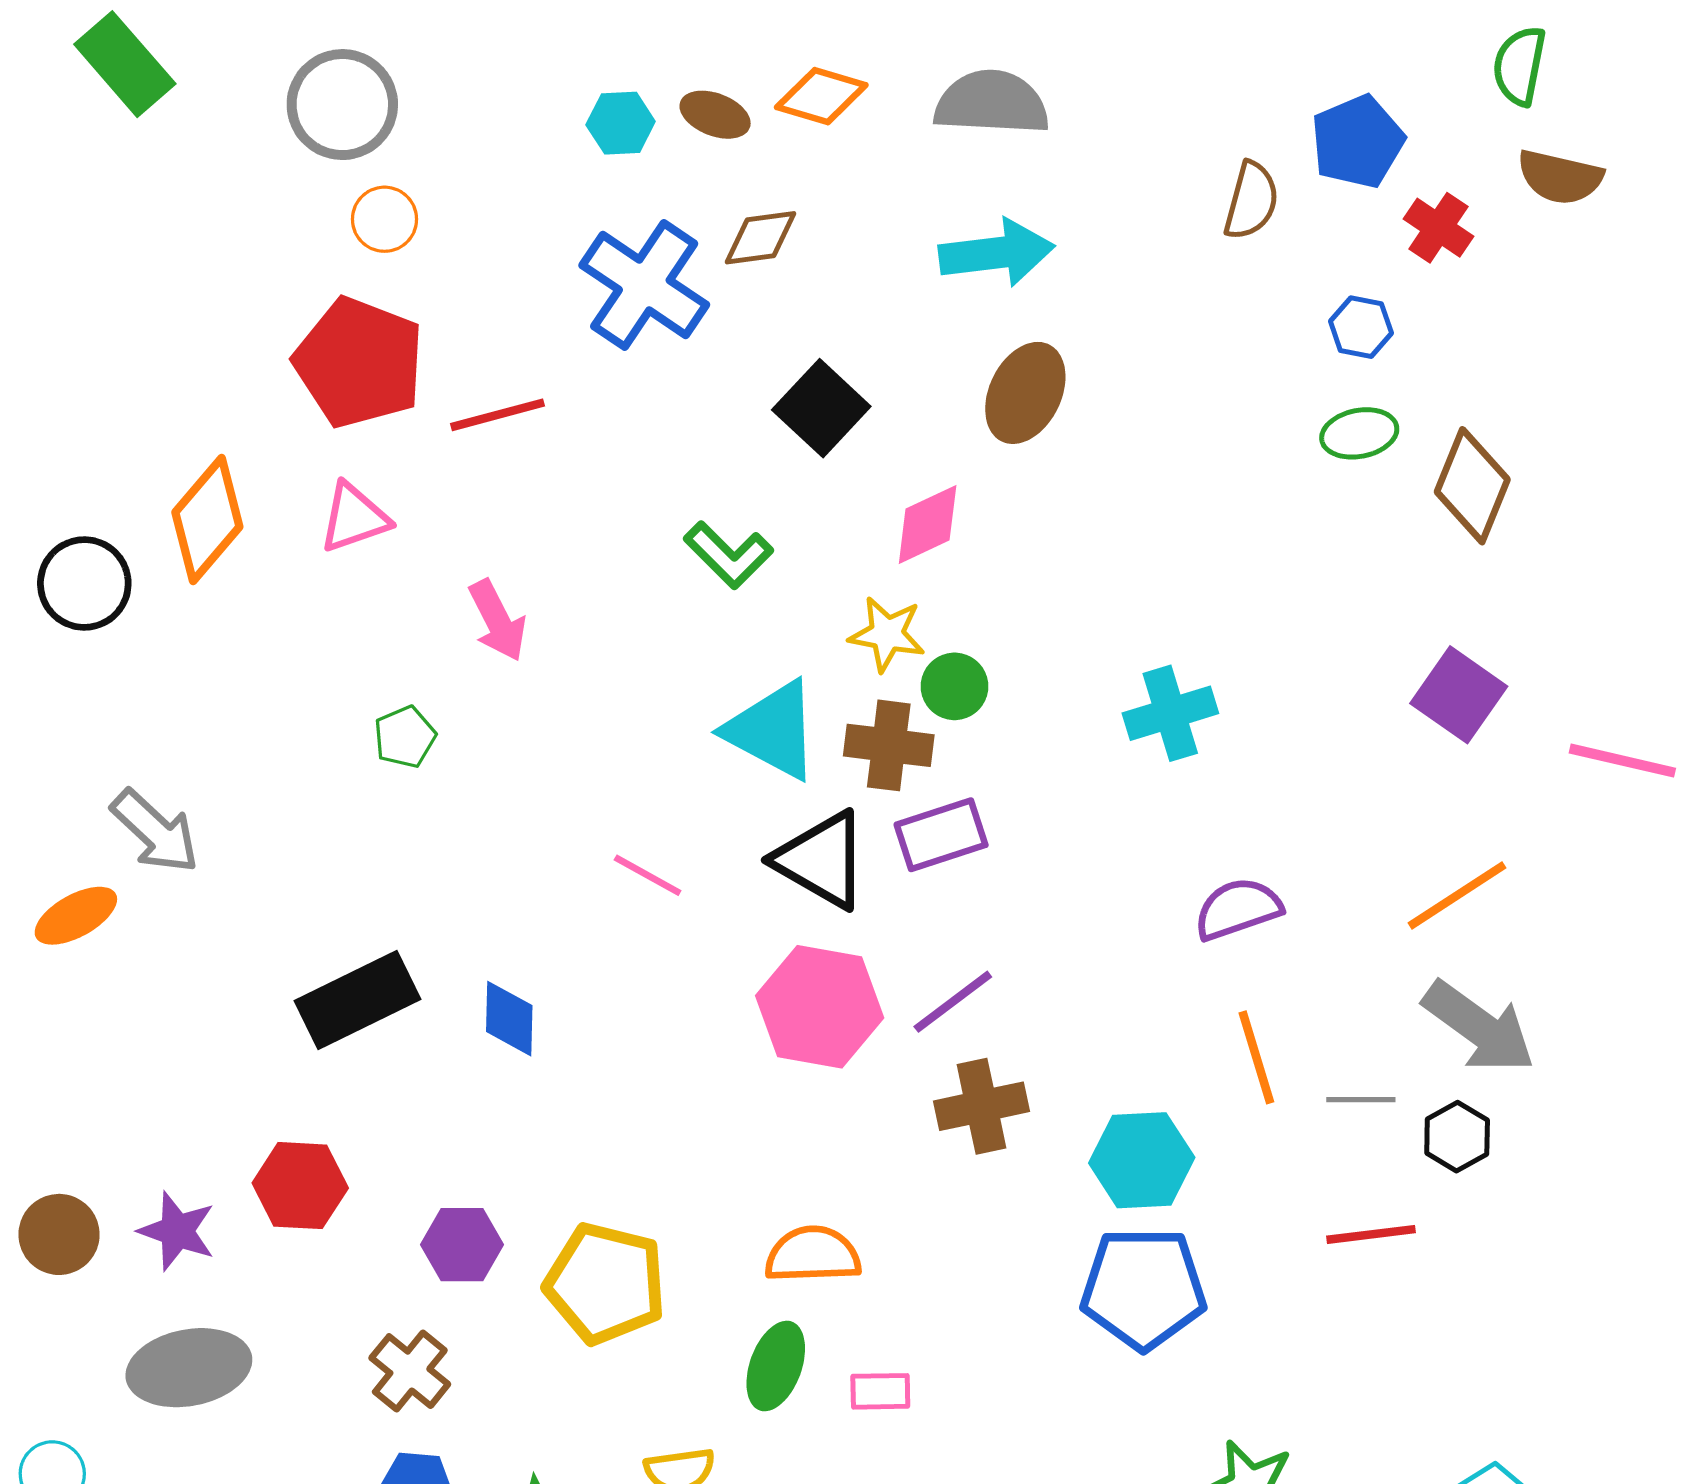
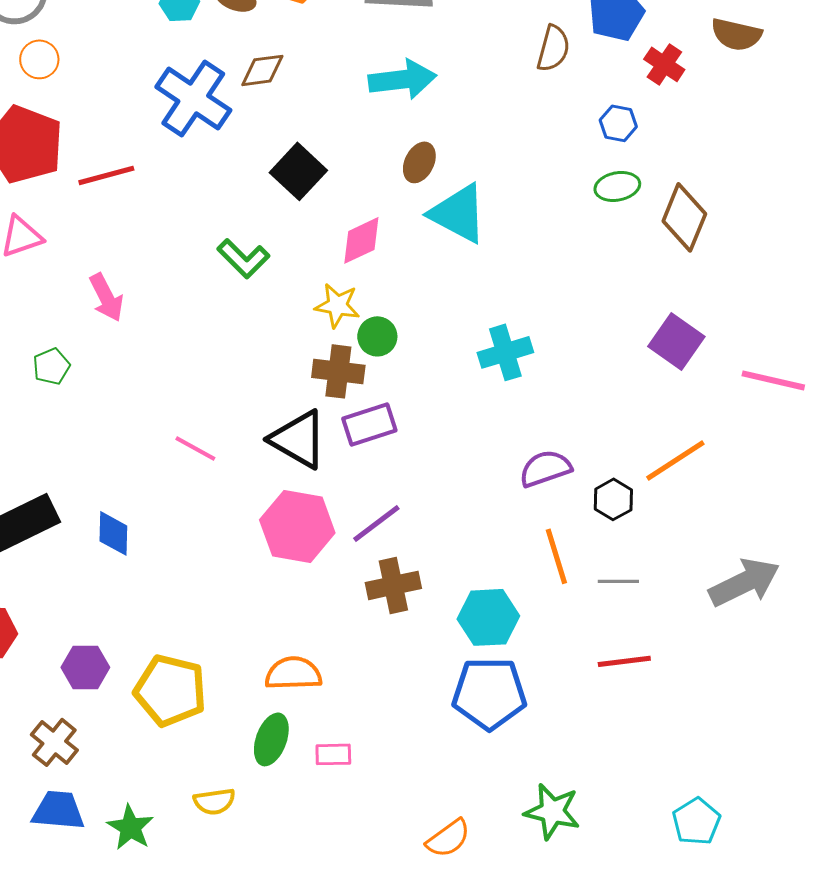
brown ellipse: (1025, 393) -> (419, 162), size x0.7
cyan triangle: (772, 730) -> (458, 213), moved
gray arrow: (1479, 1027) -> (744, 582), moved, turned -62
black hexagon: (1457, 1137) -> (613, 499), moved

